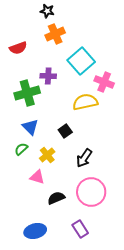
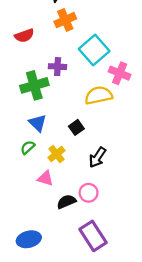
pink circle: (91, 192) -> (89, 193), moved, size x0.6
purple rectangle: (80, 229) -> (93, 236), size x1.5
blue ellipse: (35, 231) -> (29, 239), moved

